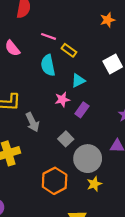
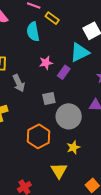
cyan triangle: (78, 80) -> (80, 52), moved, size x1.5
gray square: (66, 139) -> (49, 99), turned 32
yellow star: (94, 184) -> (73, 147), moved

